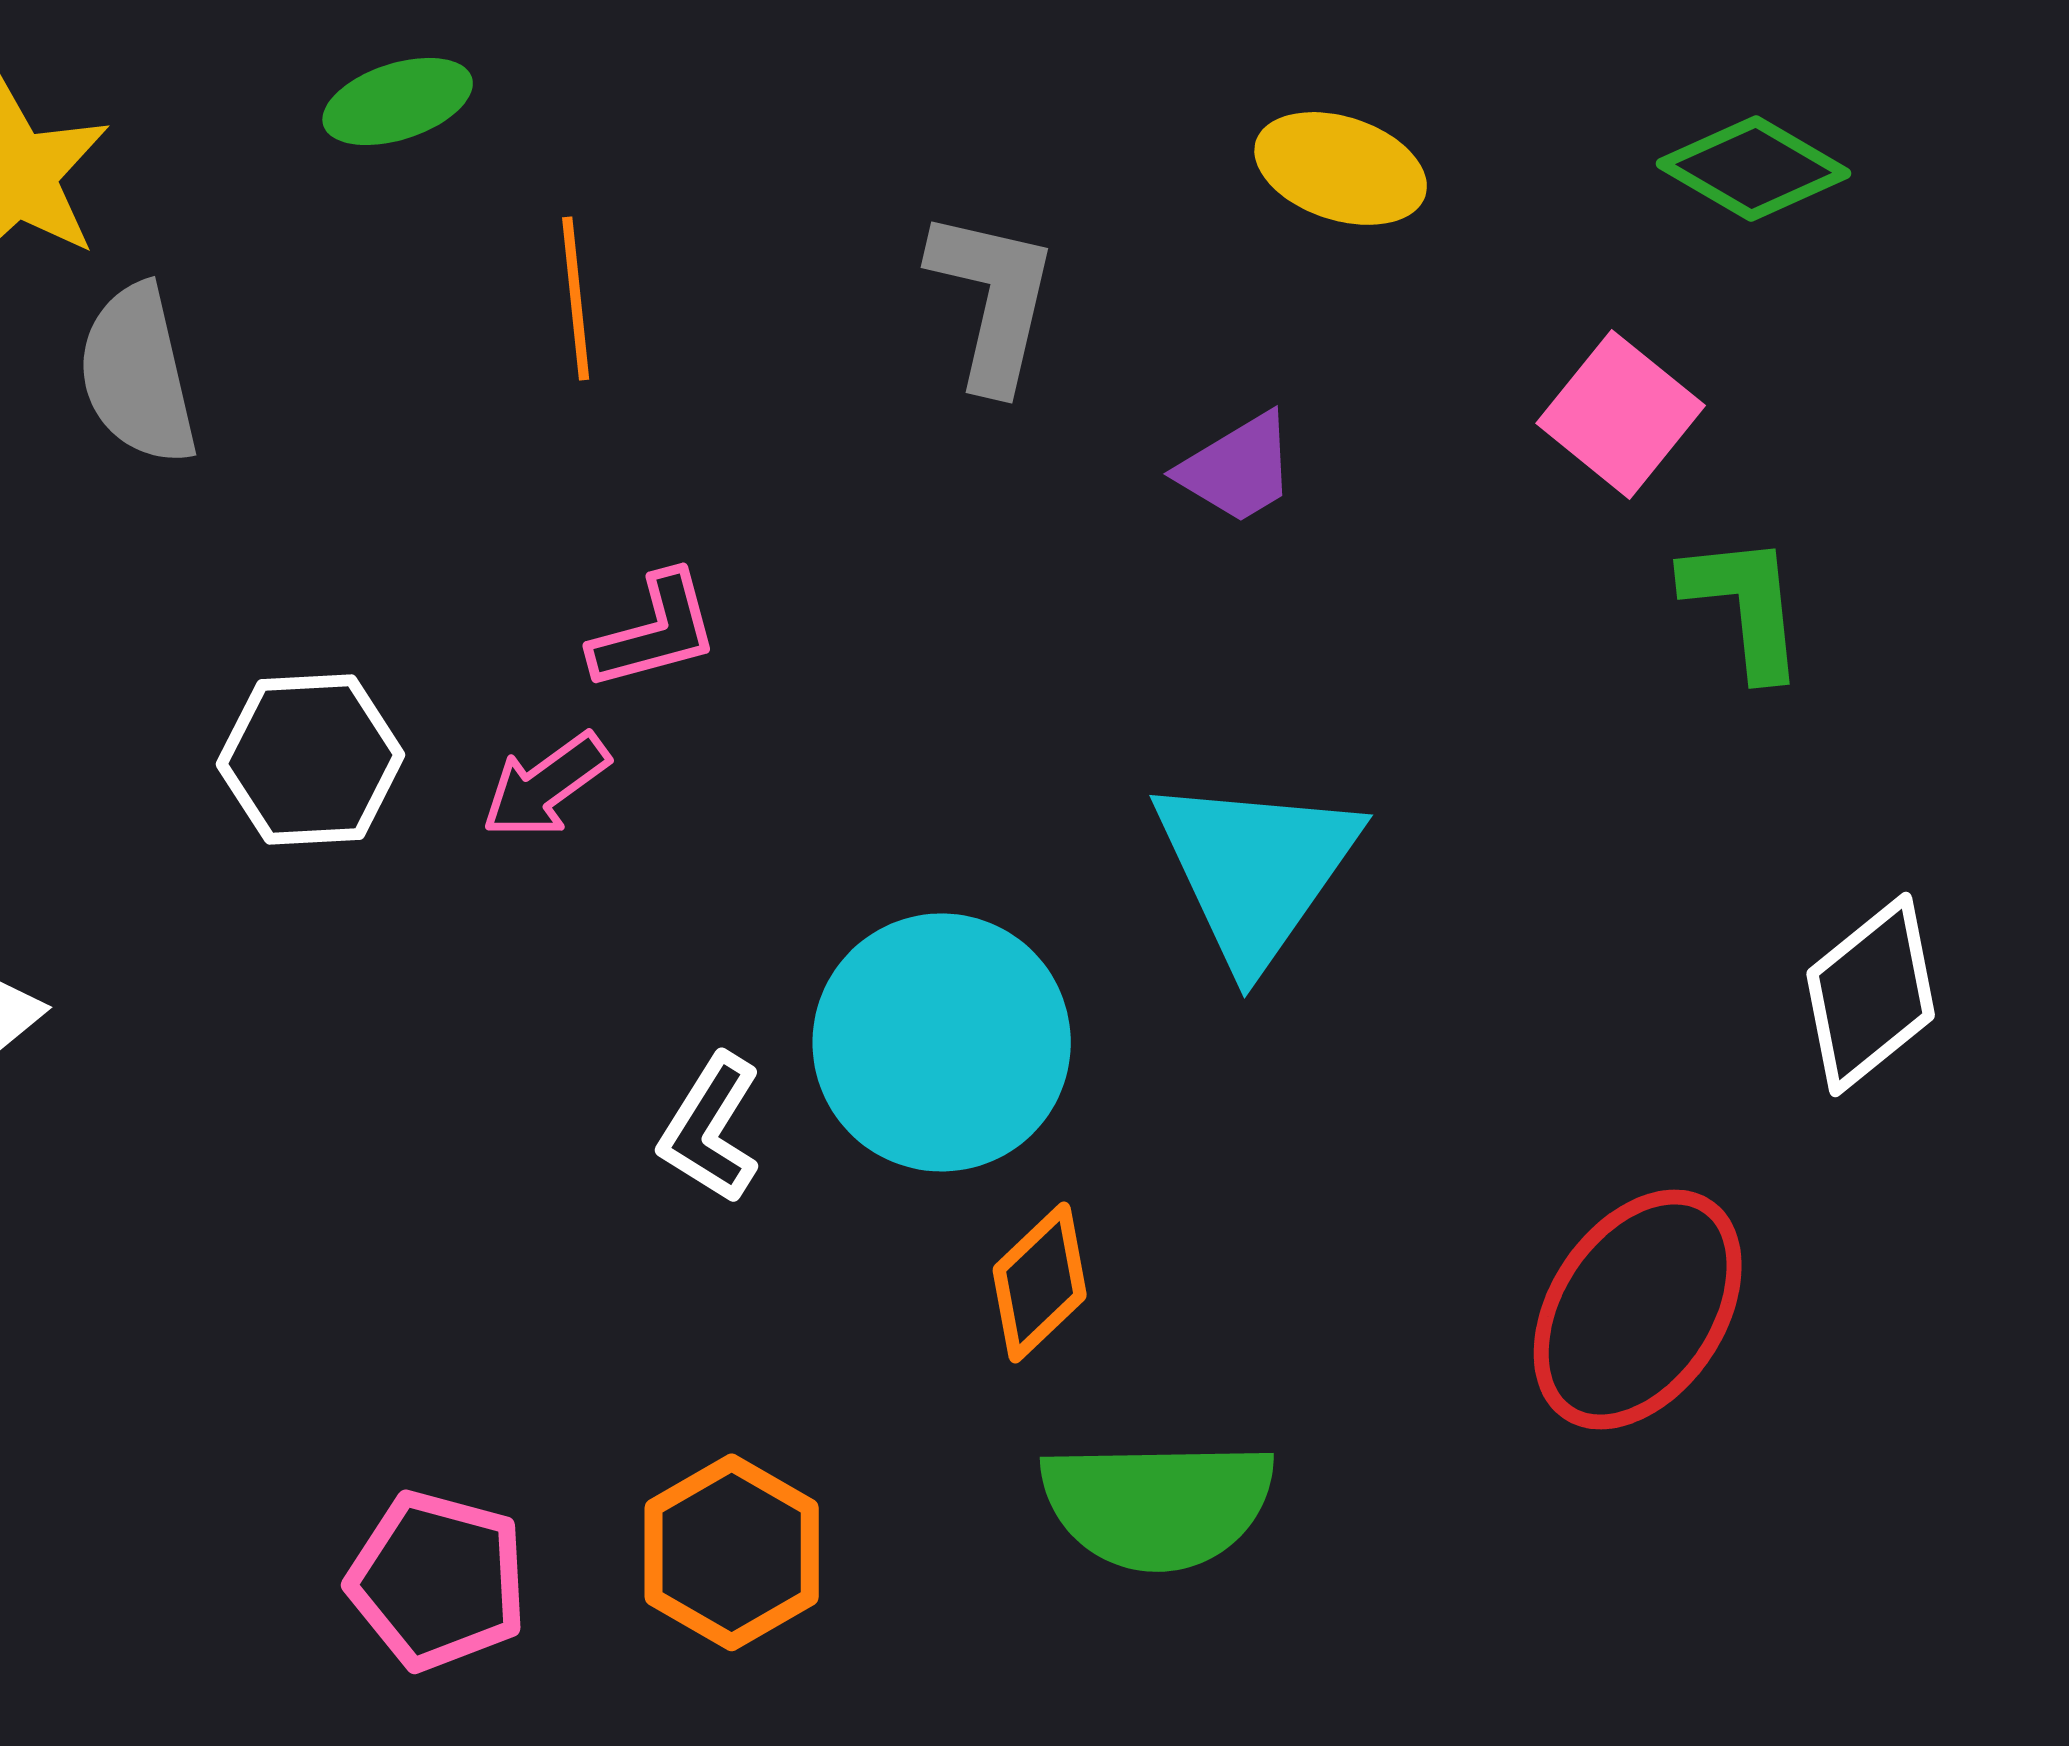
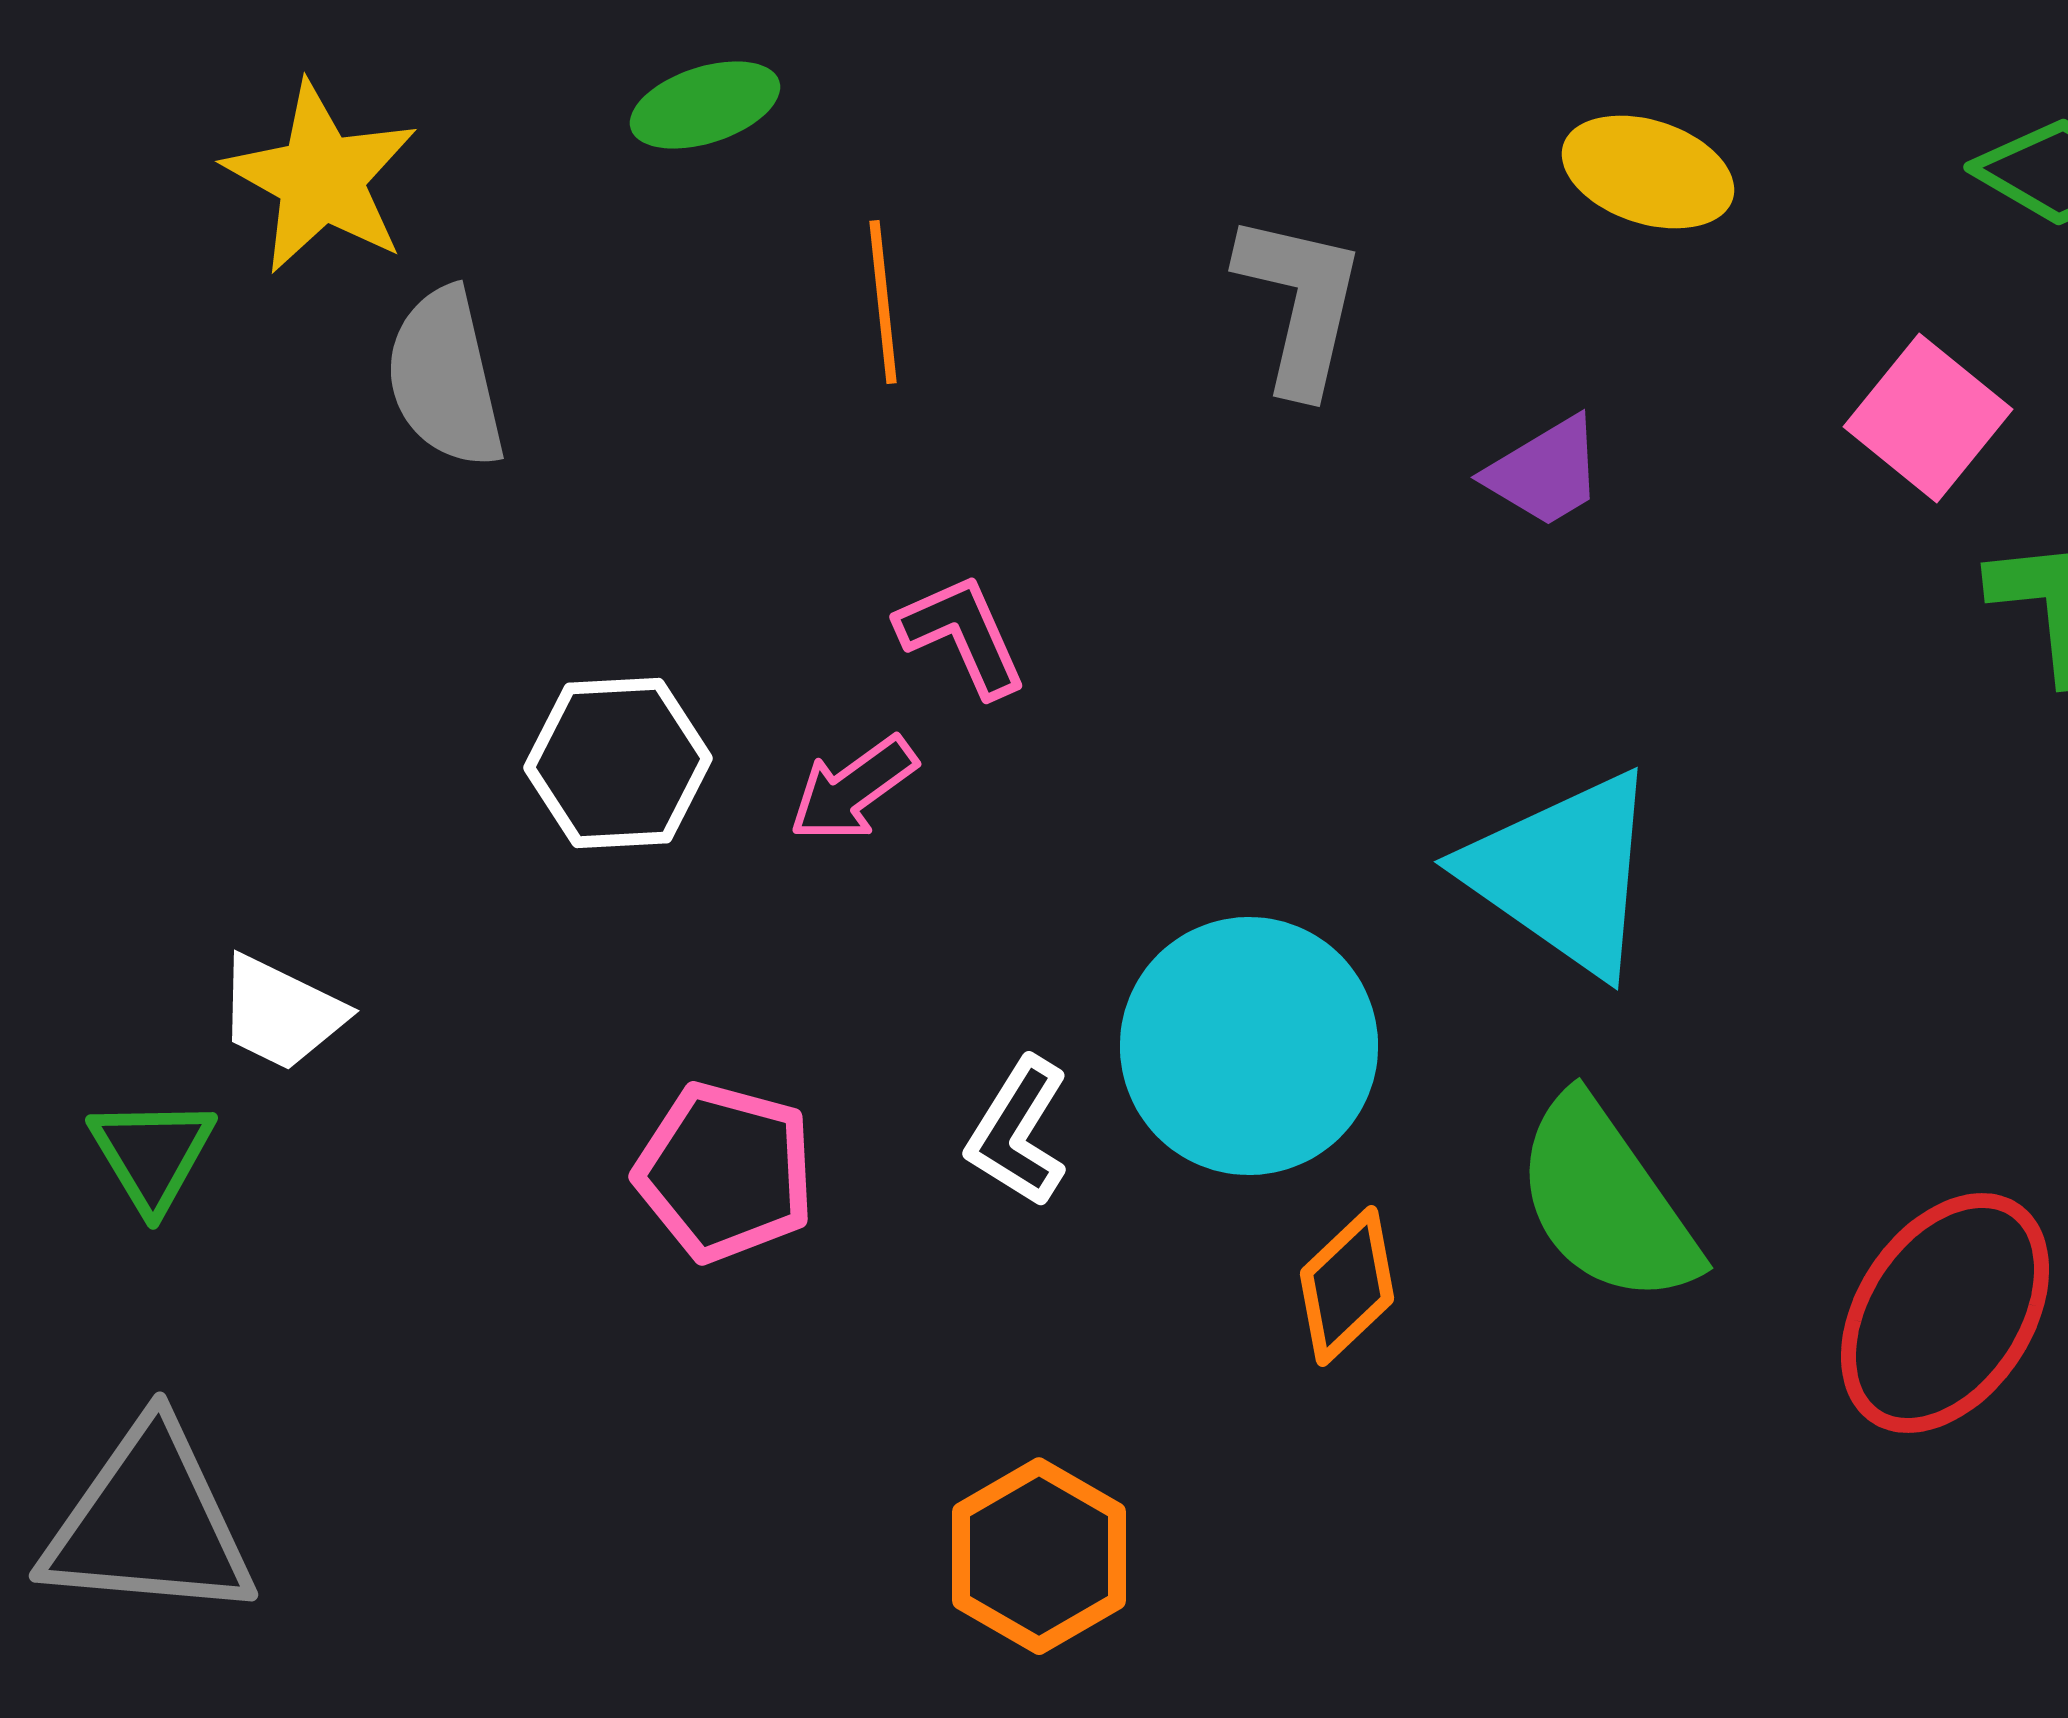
pink L-shape: (655, 631) -> (962, 635), turned -99
cyan triangle: (1256, 869) -> (1563, 873), turned -30
green semicircle: (1158, 1504) -> (1606, 1201), moved, turned 56
pink pentagon: (438, 1580) -> (725, 1172), moved

